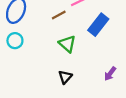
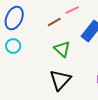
black triangle: (65, 77) -> (60, 80), size x1.6

